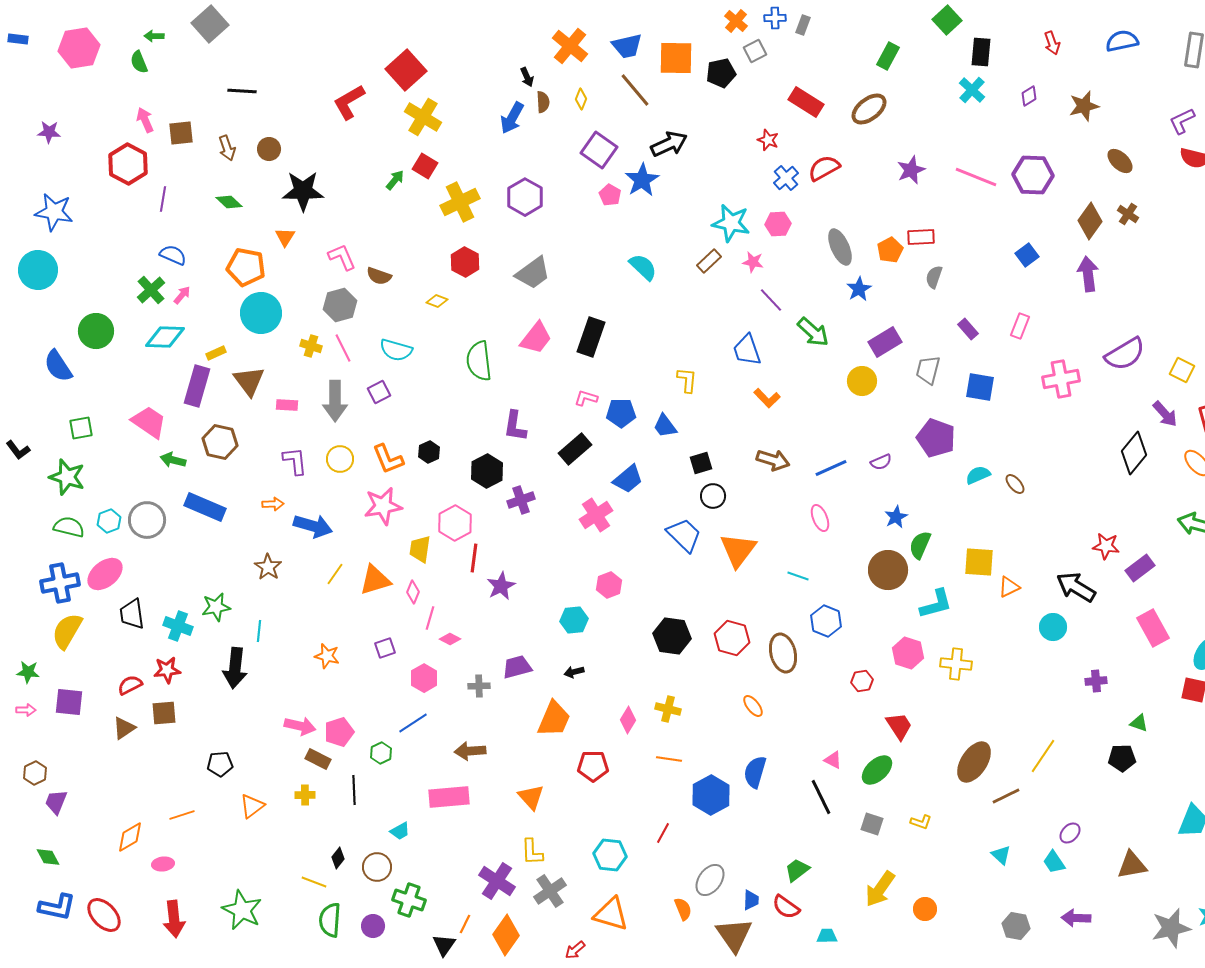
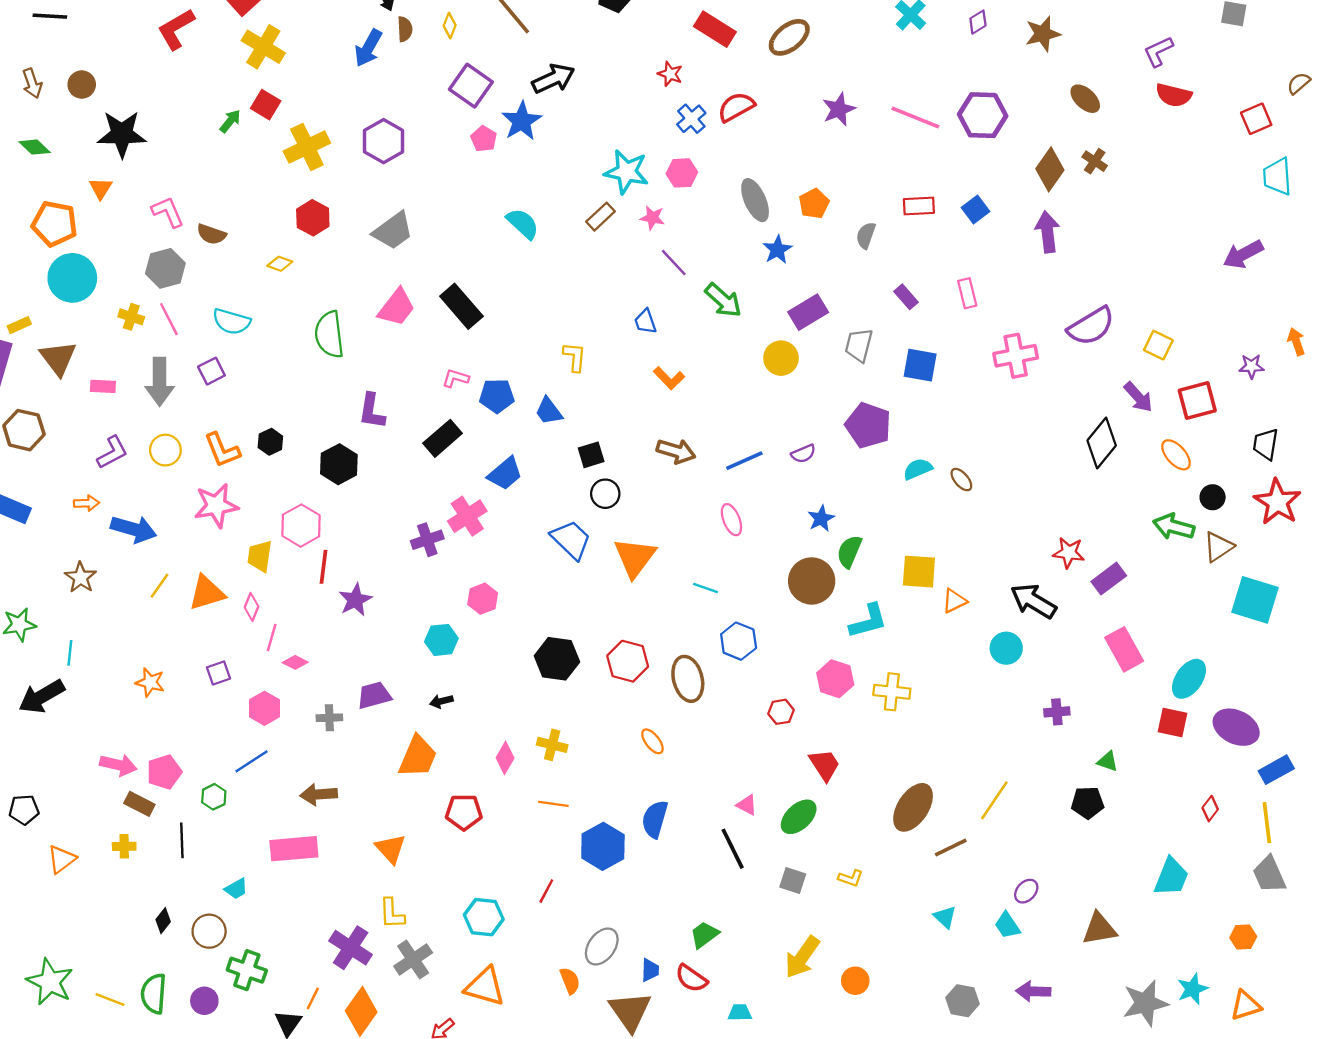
red rectangle: (921, 237) -> (919, 206), moved
pink rectangle: (1020, 326) -> (967, 293), turned -35
black rectangle: (591, 337) -> (461, 306), turned -60
blue trapezoid: (747, 350) -> (645, 322), size x0.7
purple L-shape: (295, 461) -> (112, 452), turned 68
purple cross: (521, 500) -> (427, 540), moved
black arrow: (235, 668) -> (42, 697), turned 54
yellow line: (314, 882) -> (110, 1000), moved

